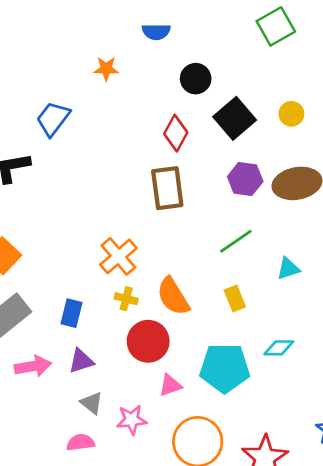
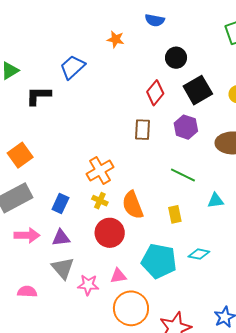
purple hexagon: (245, 179) -> (186, 127), moved
brown rectangle: (167, 188) -> (142, 130), size x0.7
green line: (236, 241) -> (183, 175), turned 50
pink triangle: (170, 385) -> (118, 276), moved
gray triangle: (92, 403) -> (63, 268), size x1.4
pink semicircle: (80, 442) -> (27, 292), moved

